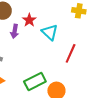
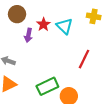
cyan triangle: (50, 32) -> (65, 26), moved

